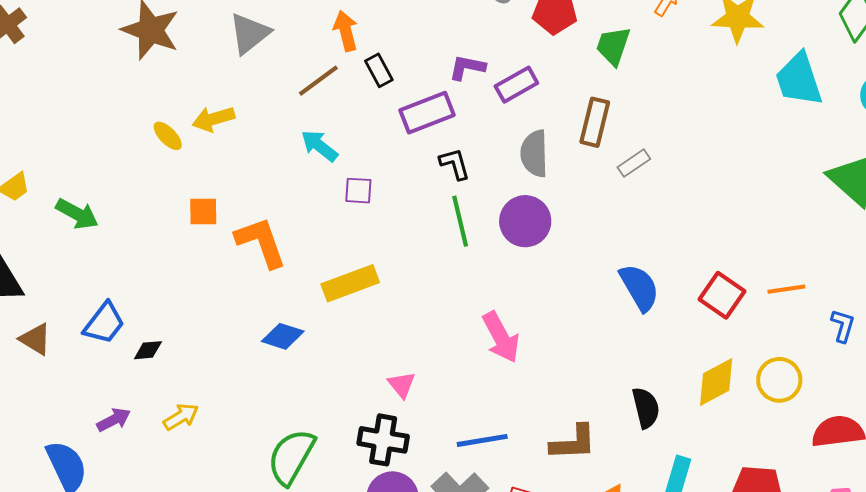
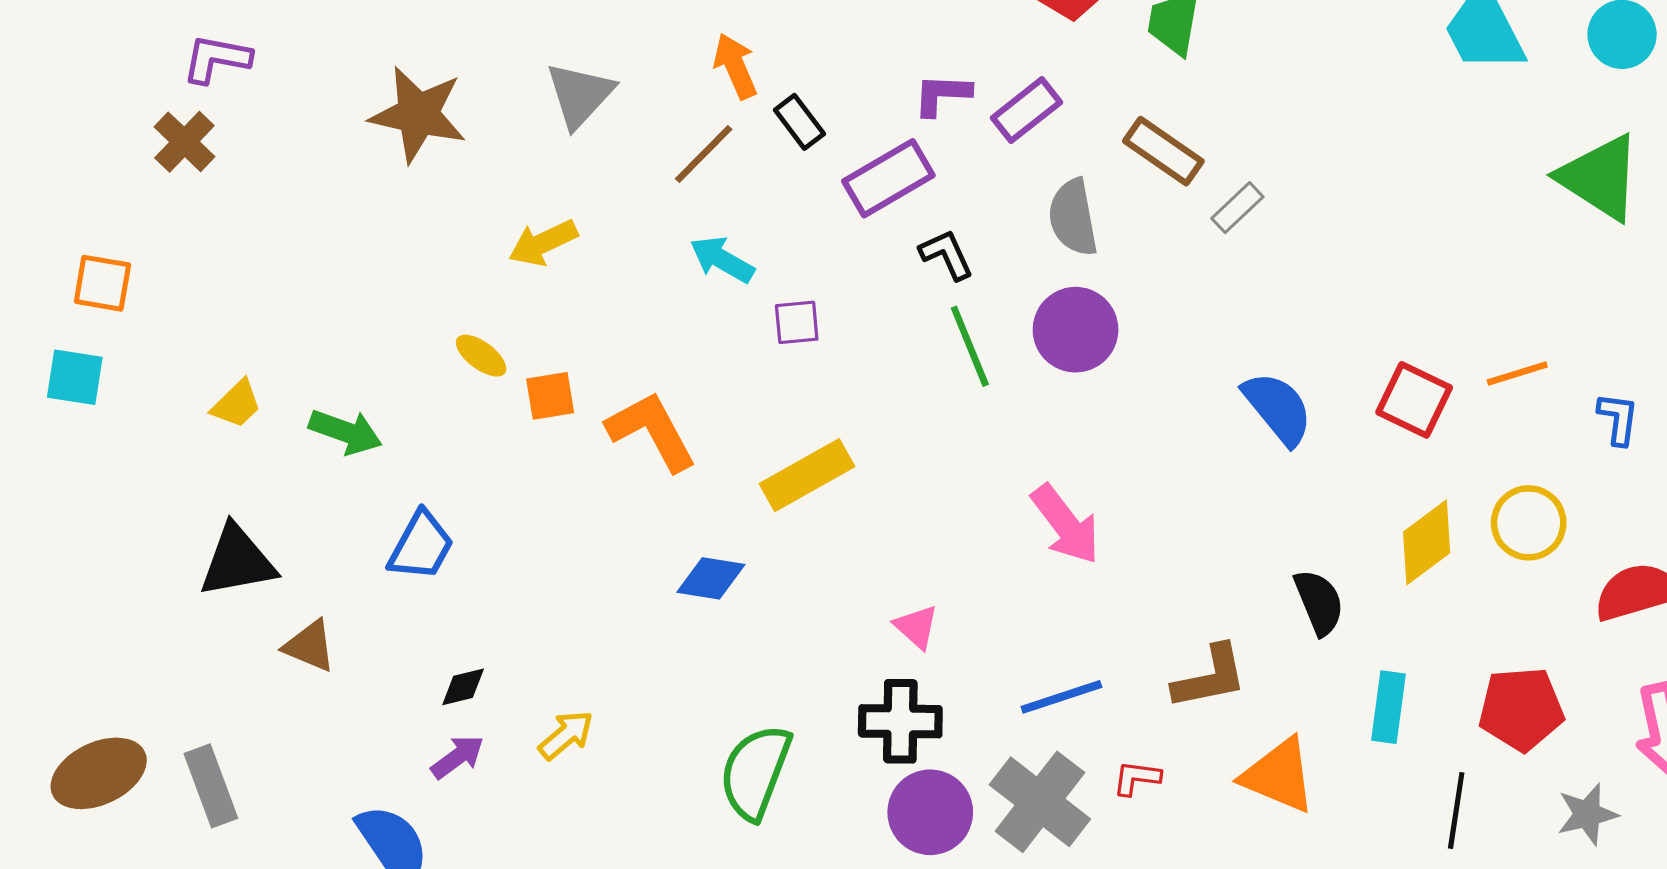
brown rectangle: (595, 122) -> (1163, 151), turned -60
yellow ellipse: (168, 136) -> (481, 356), moved
blue trapezoid: (104, 323) -> (421, 546), moved
black diamond: (148, 350) -> (463, 687), moved

